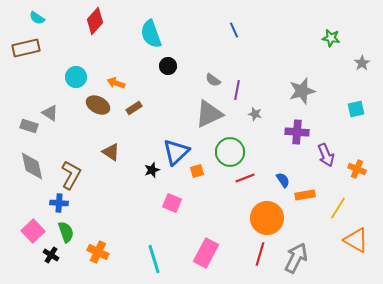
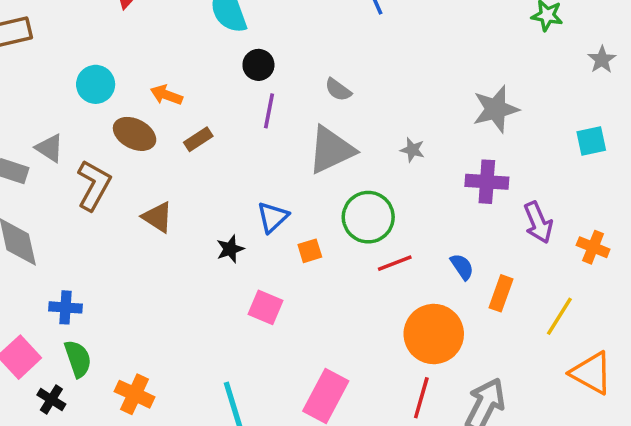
purple line: (237, 90) -> (269, 111), moved
blue triangle: (176, 152) -> (273, 217), size x0.7
brown L-shape: (71, 175) -> (94, 185), moved
orange rectangle: (305, 195) -> (501, 293), turned -60

